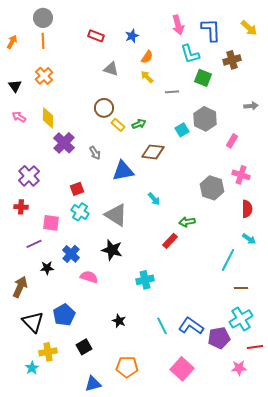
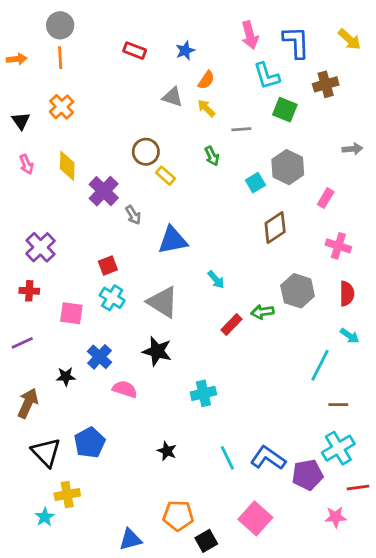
orange arrow: (12, 42) -> (17, 59), turned 56
gray triangle: (111, 69) -> (173, 97), moved
pink arrow: (19, 117) -> (26, 164), turned -144
green arrow: (139, 124) -> (212, 156), moved, turned 88
purple cross: (64, 143) -> (104, 191), moved
brown diamond: (153, 152) -> (275, 228), moved, turned -40
gray hexagon: (212, 188) -> (298, 291), moved
red rectangle: (170, 241) -> (232, 325), moved
purple line: (34, 244) -> (22, 343), moved
black square: (84, 347) -> (206, 541), moved

